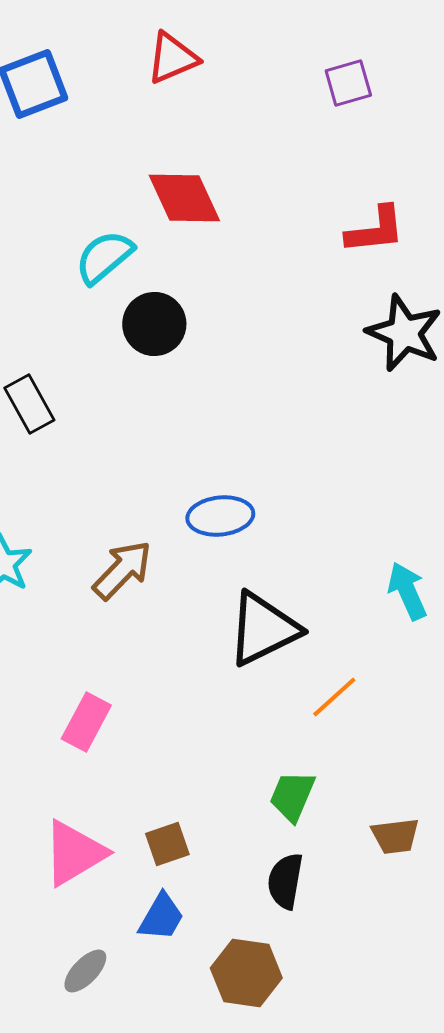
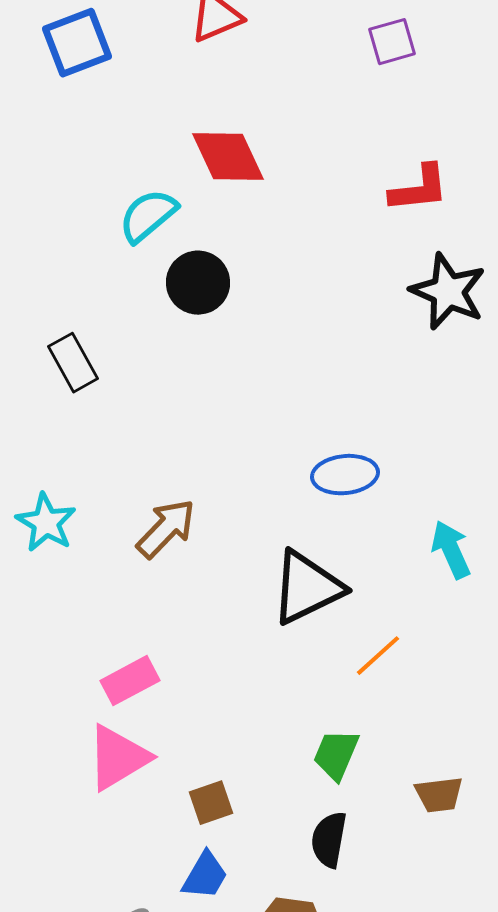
blue ellipse: (220, 516) -> (345, 475), moved
pink rectangle: (86, 722) -> (130, 681), turned 34
pink triangle: (74, 853) -> (118, 758), moved

